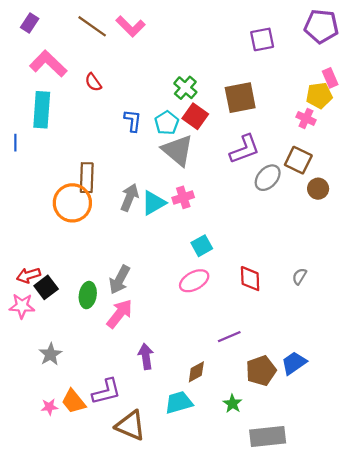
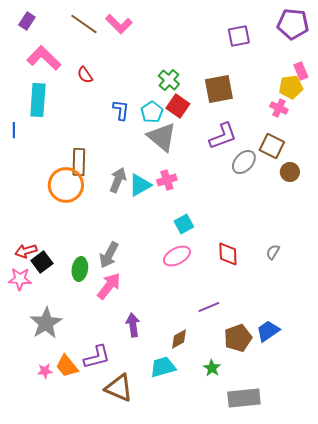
gray star: (50, 354) -> (46, 323), size x1.5

